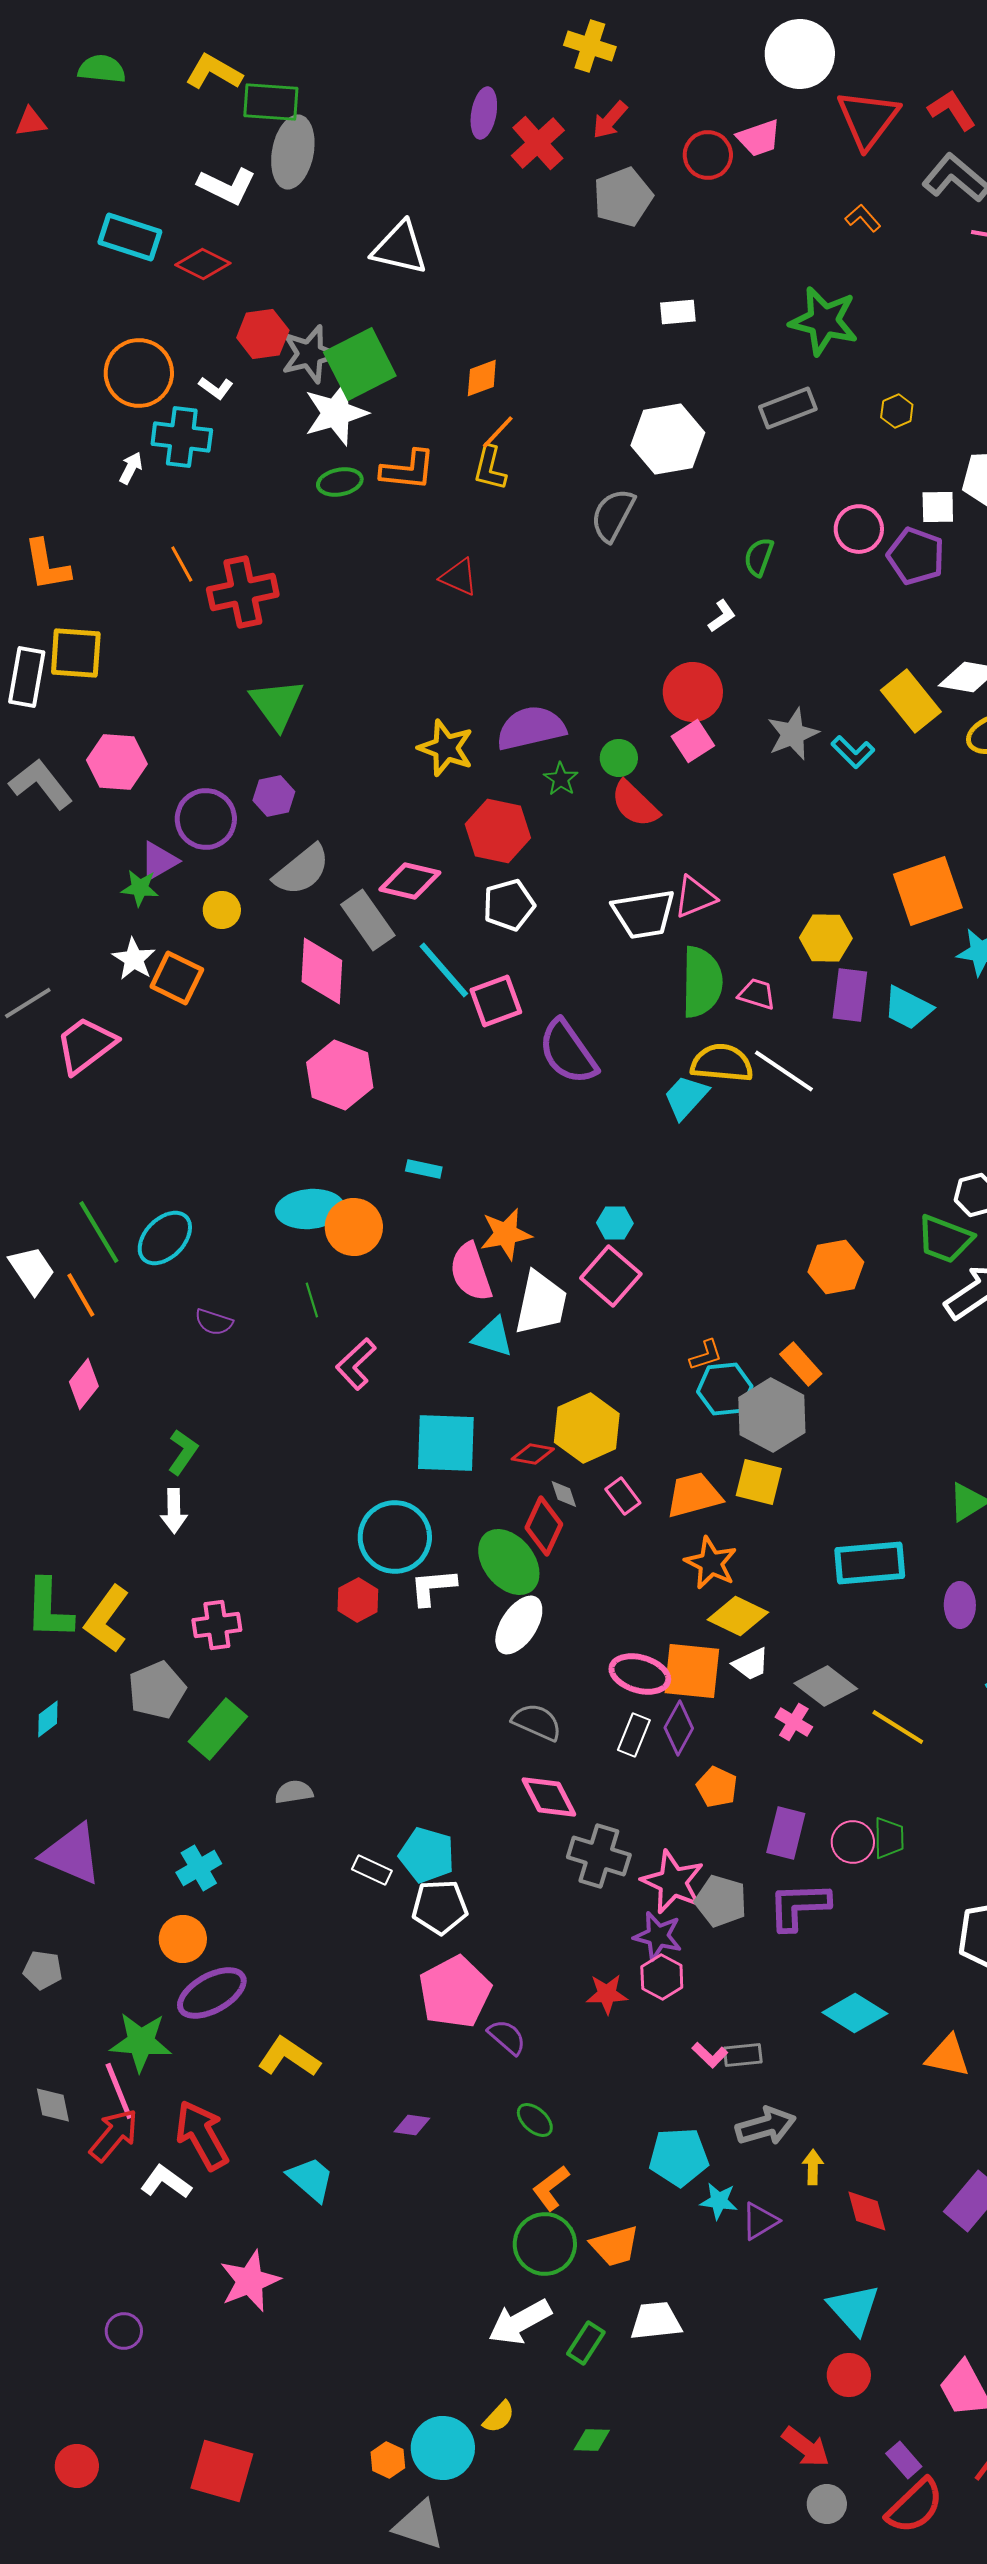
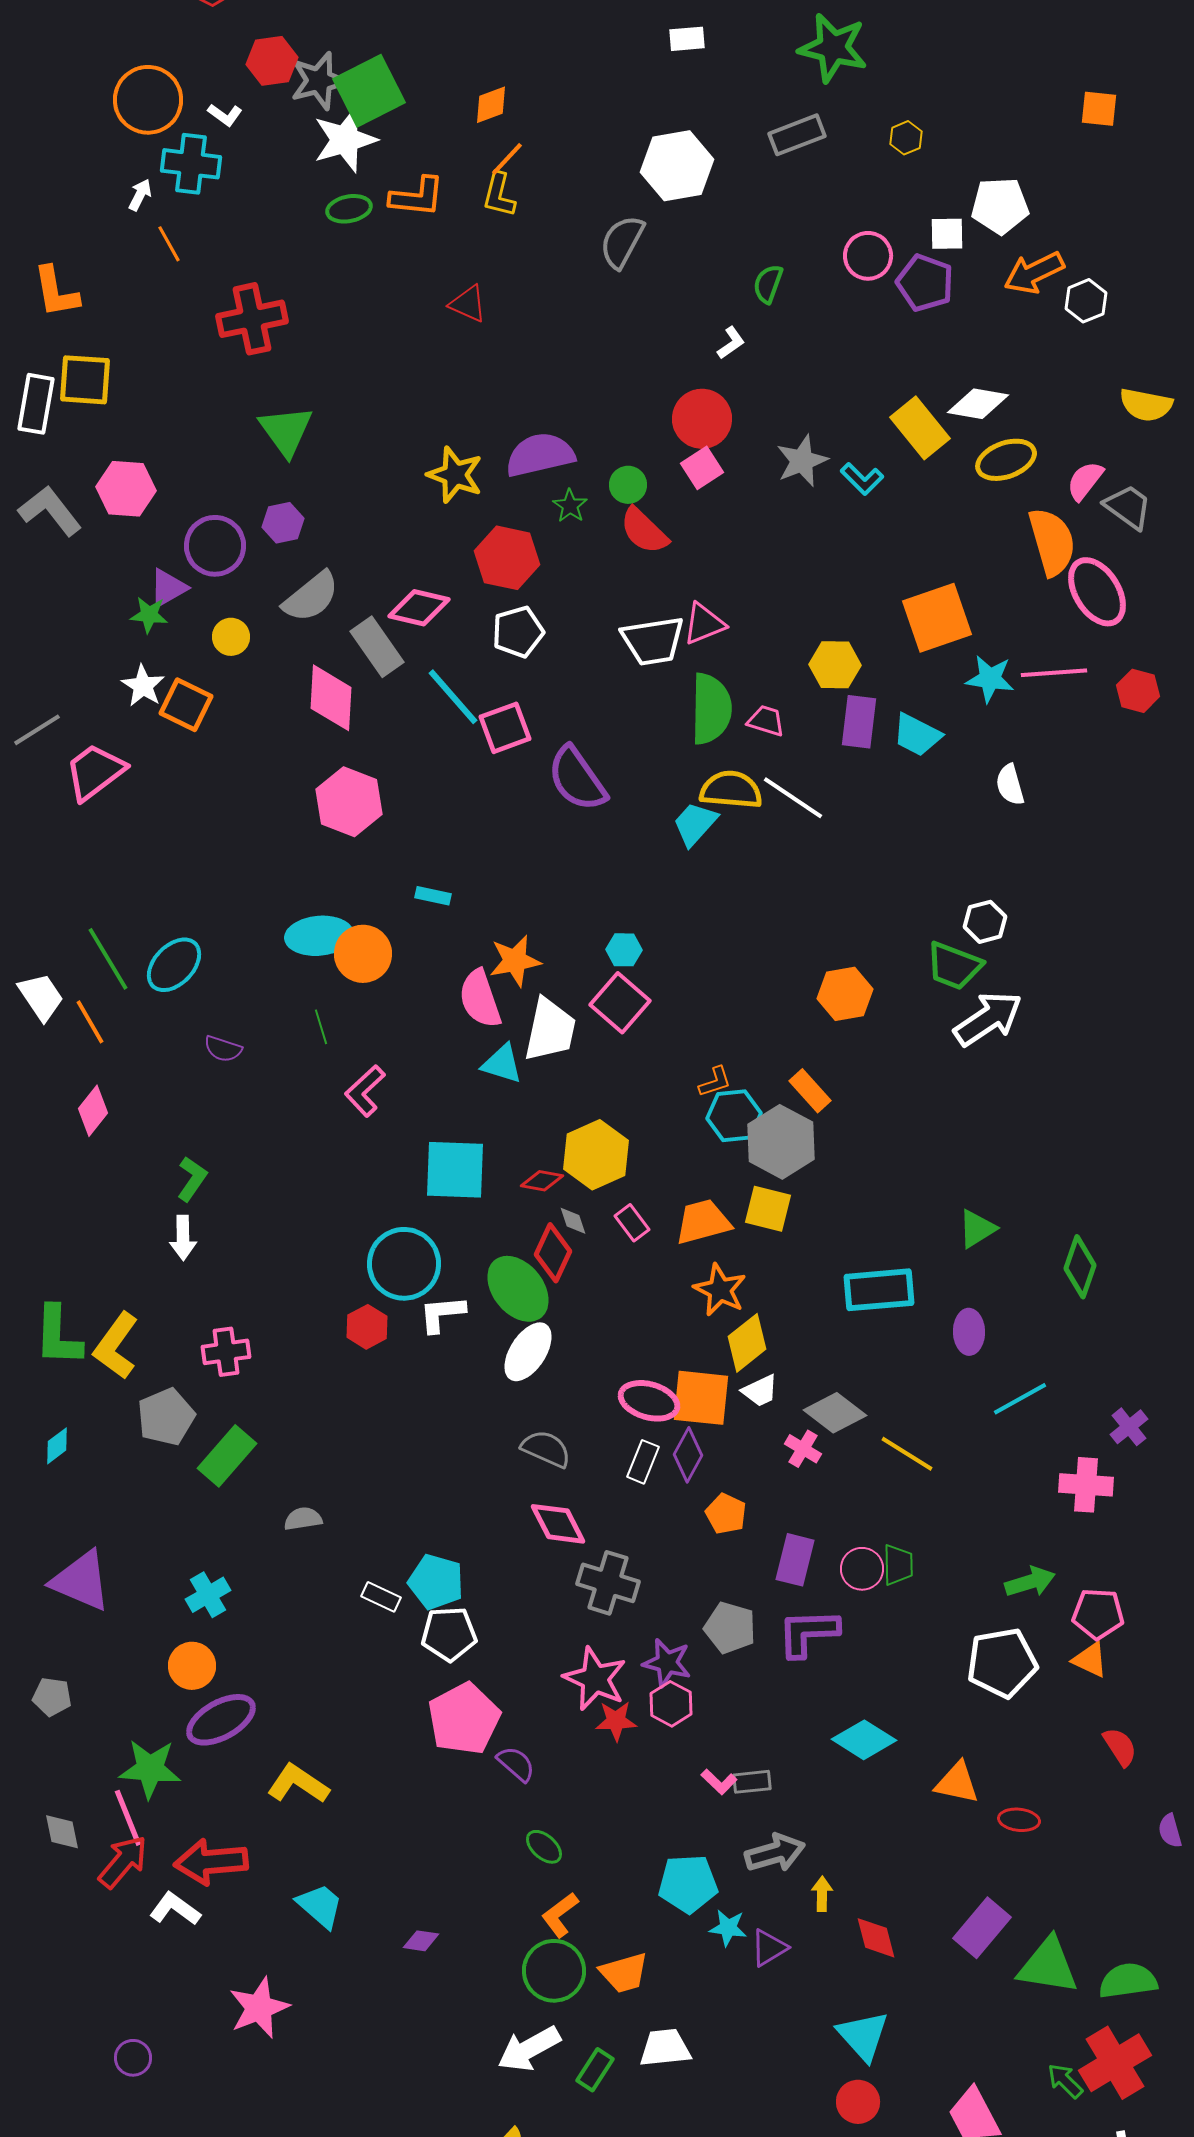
orange line: (182, 564) -> (169, 244), moved
yellow diamond: (738, 1616) -> (747, 1343), turned -64
pink star: (673, 1882) -> (595, 1679), moved
purple diamond: (412, 2125) -> (421, 1941), moved
red arrow: (202, 2135) -> (211, 1862), turned -66

